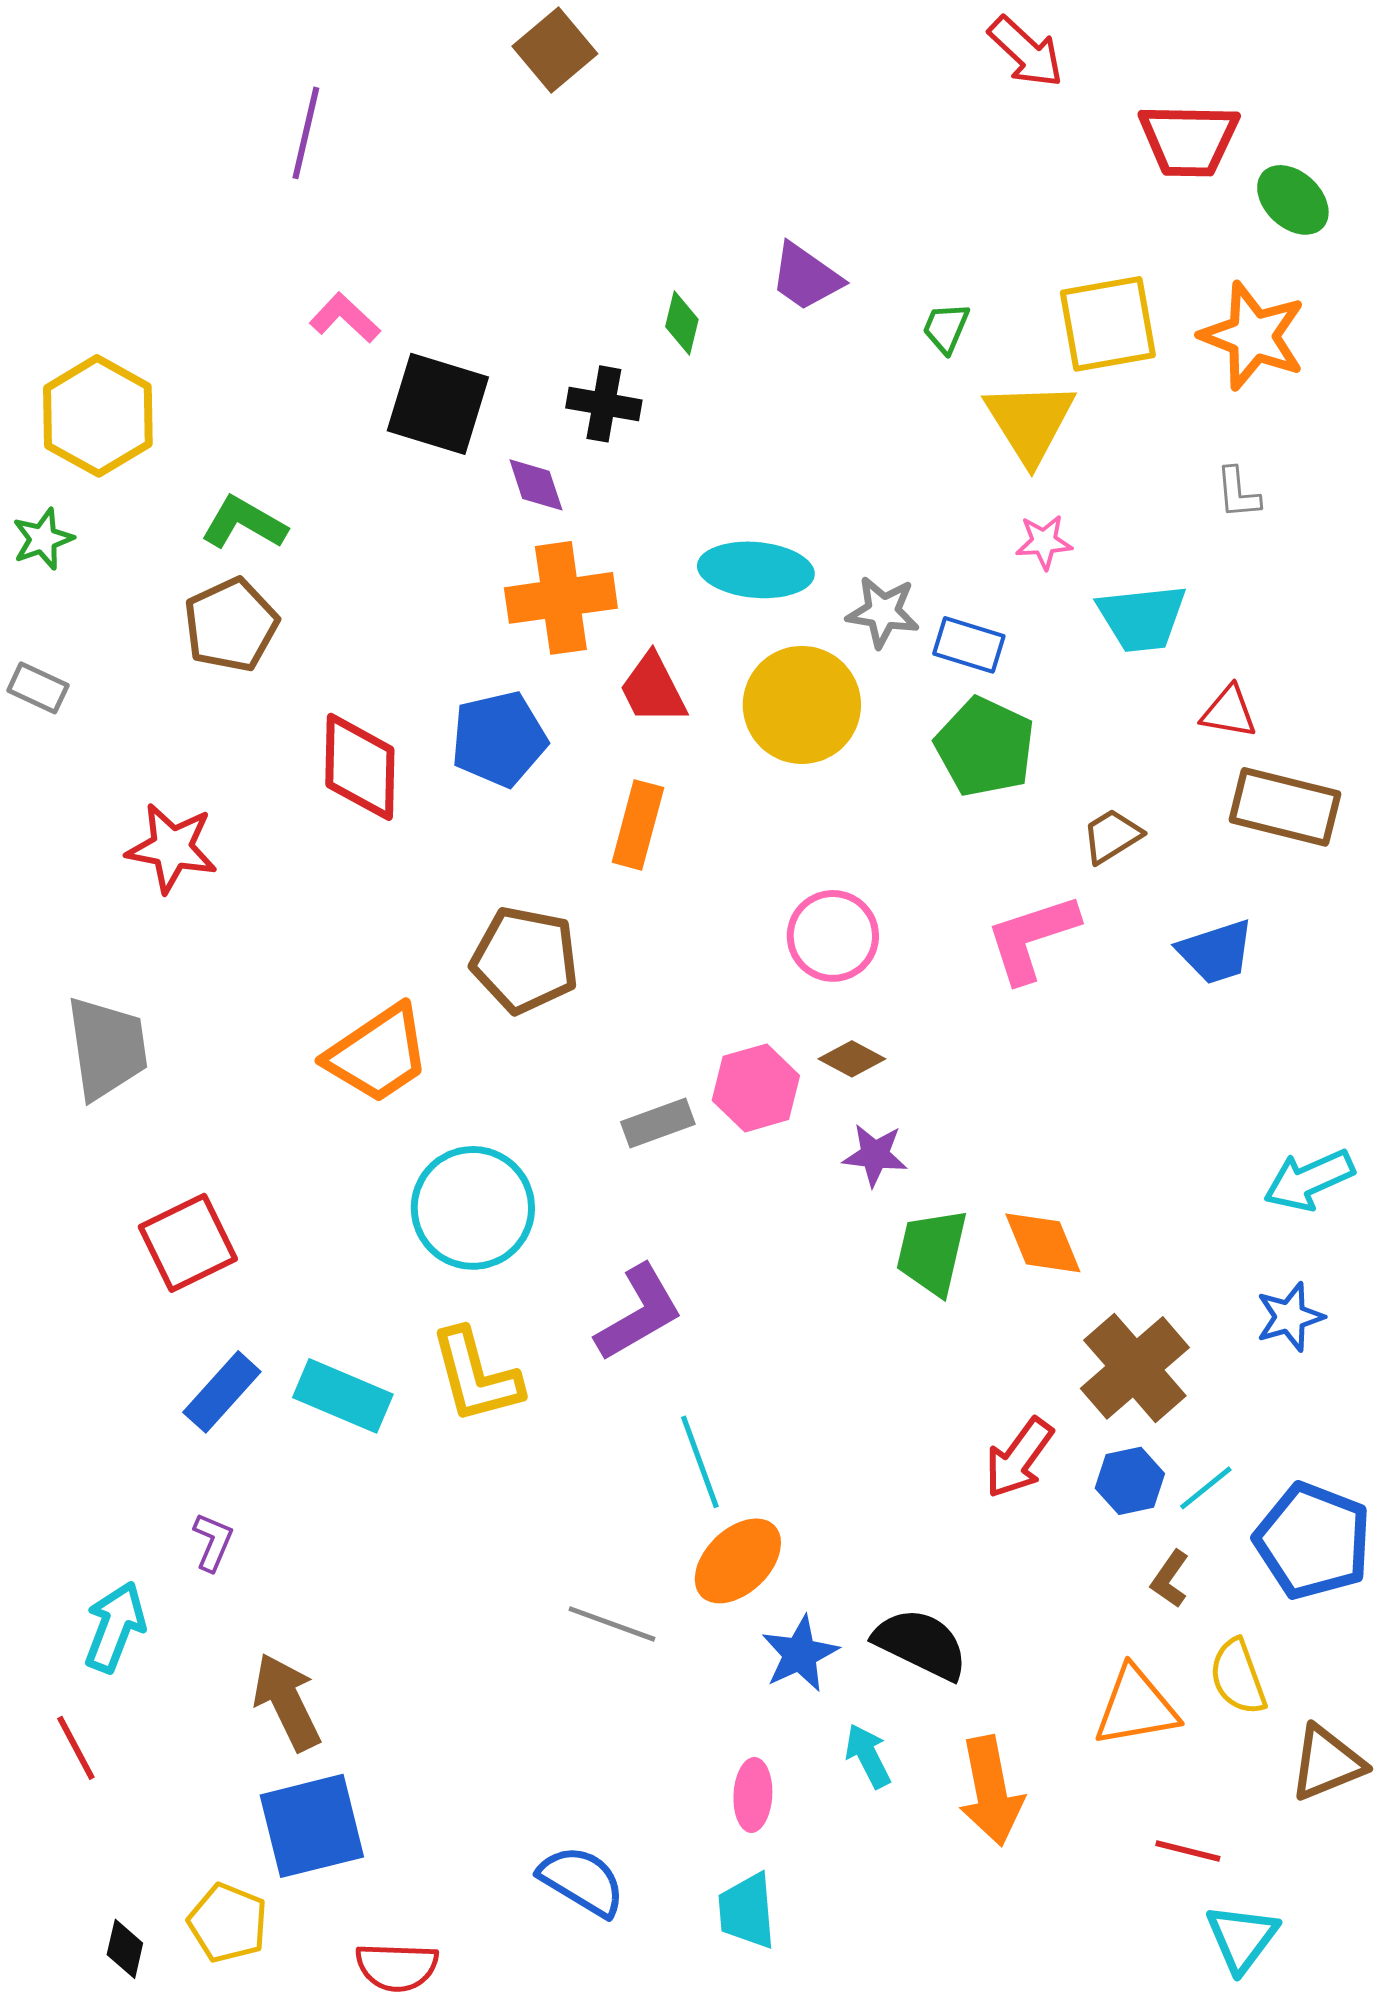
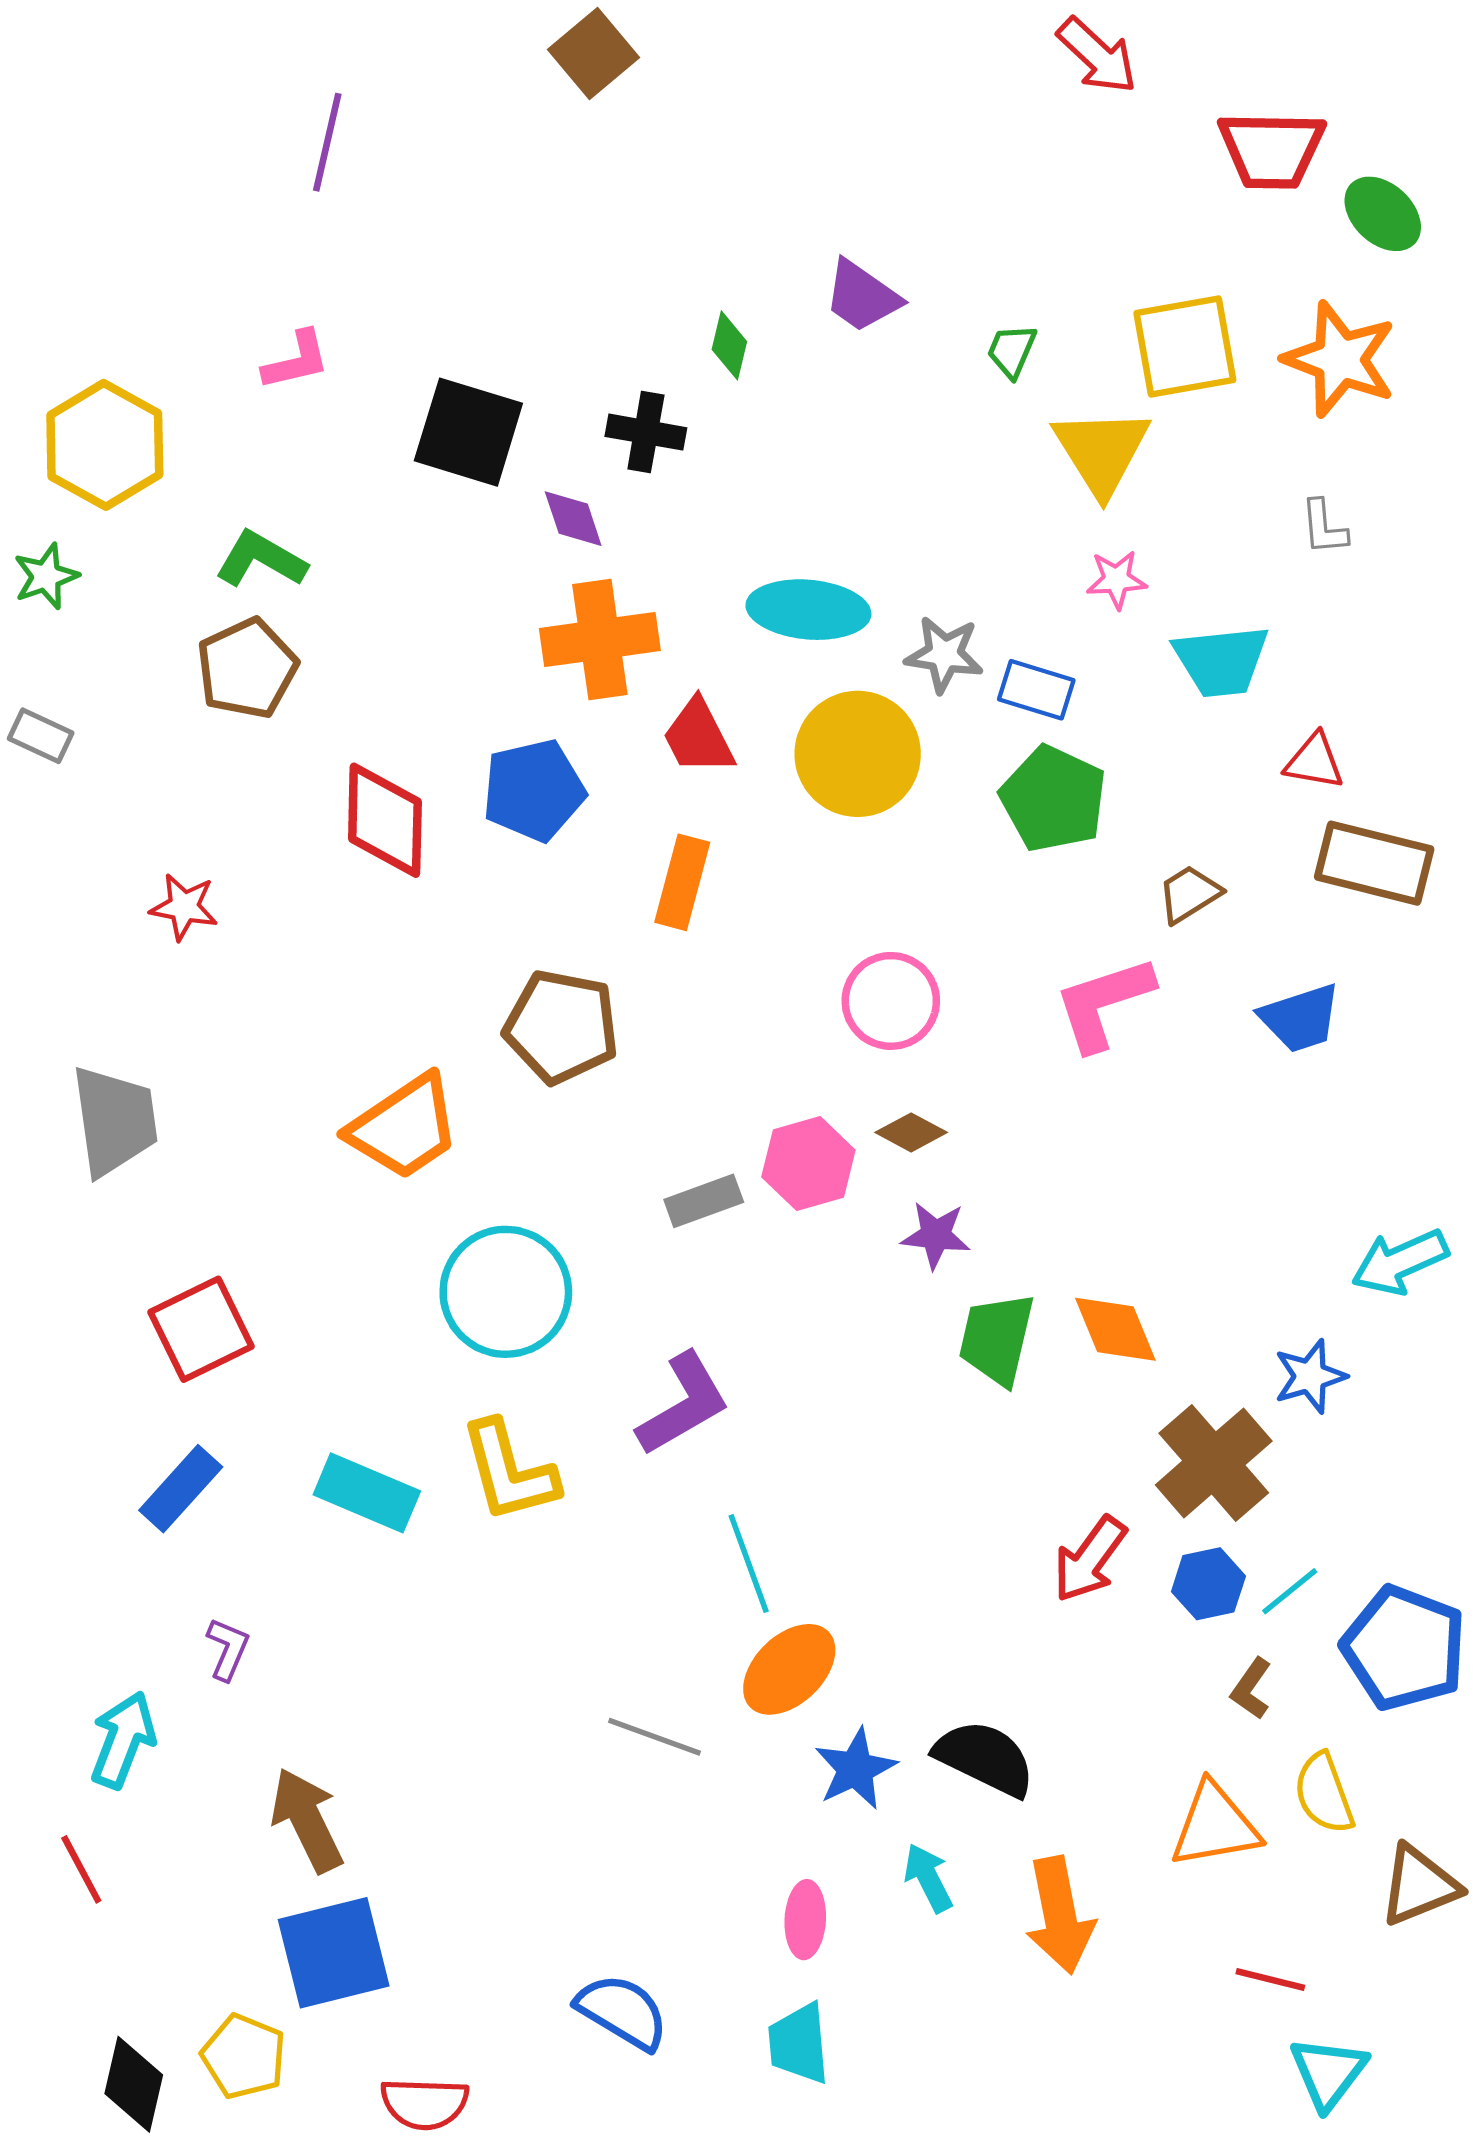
pink L-shape: (345, 318) -> (296, 360), moved, turned 124
red star: (172, 848) -> (184, 907), size x0.7
blue star: (1290, 1317) -> (1310, 1376), moved
blue rectangle: (222, 1392) -> (181, 1489), moved
black diamond: (125, 1949) -> (134, 2084), size x1.5

